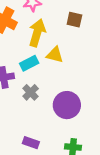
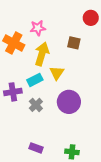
yellow triangle: (55, 55) -> (57, 73), turned 49
purple circle: (67, 105) -> (69, 102), moved

